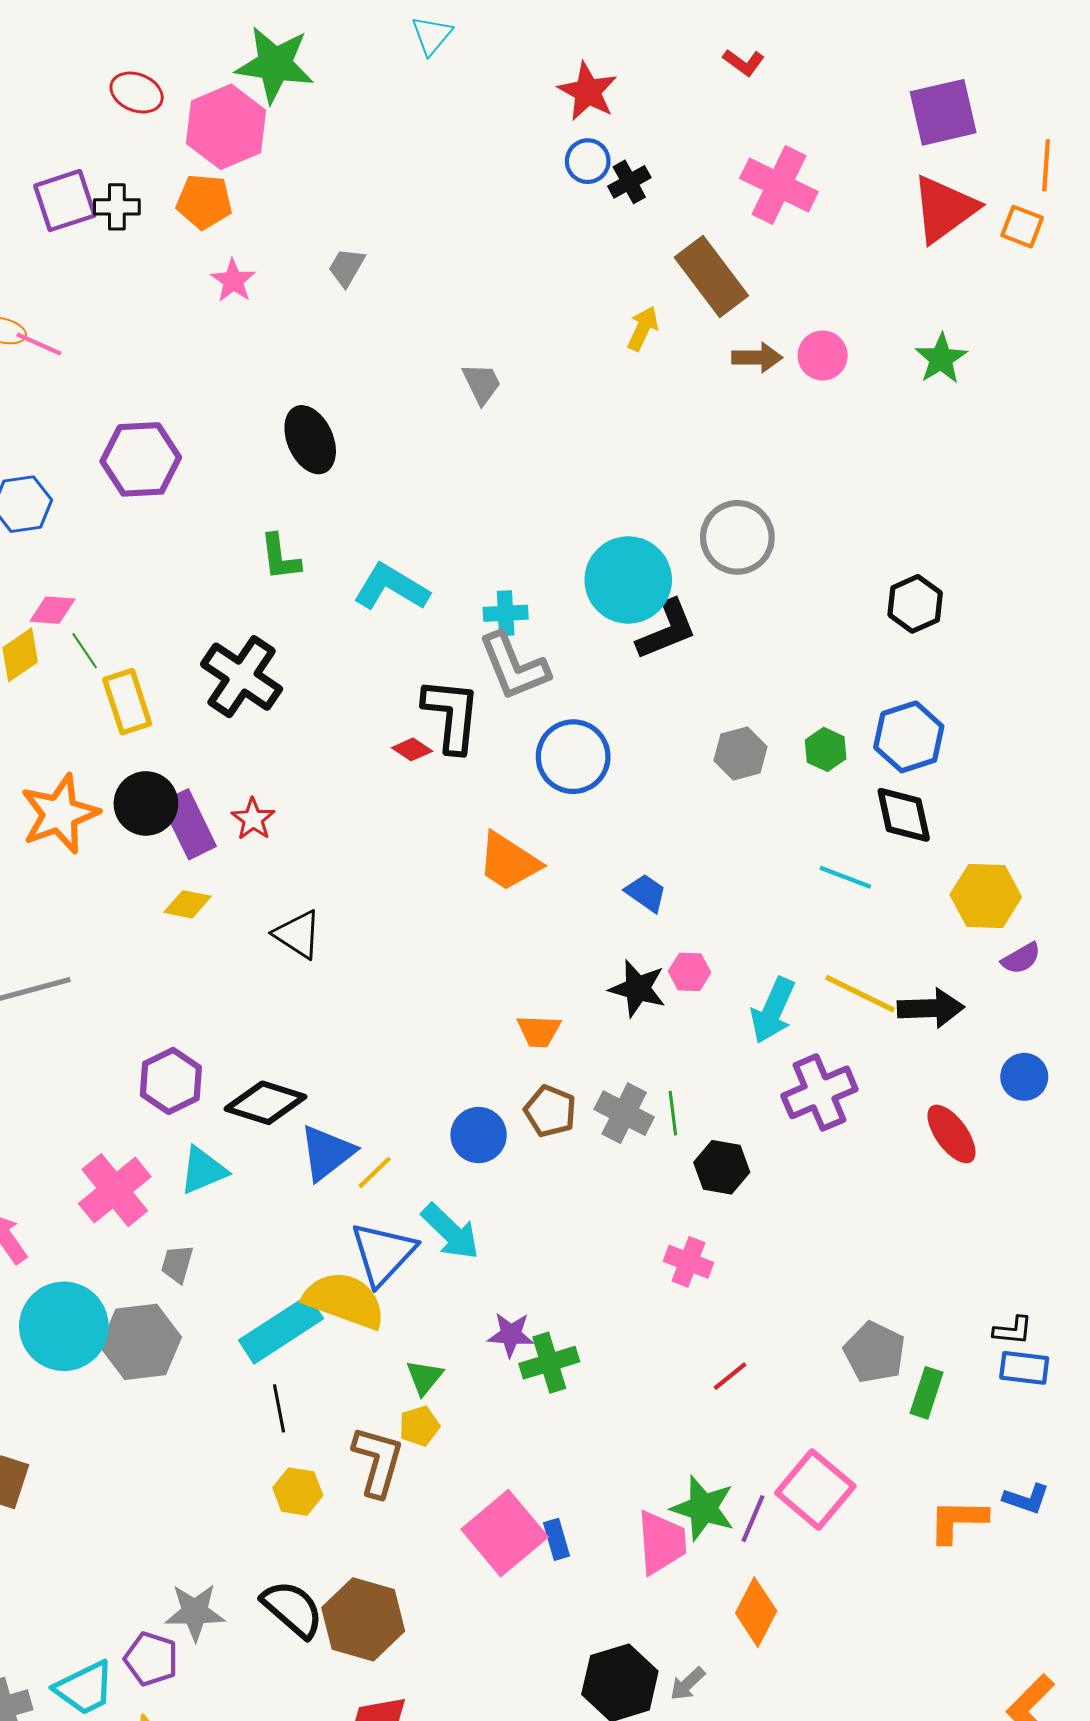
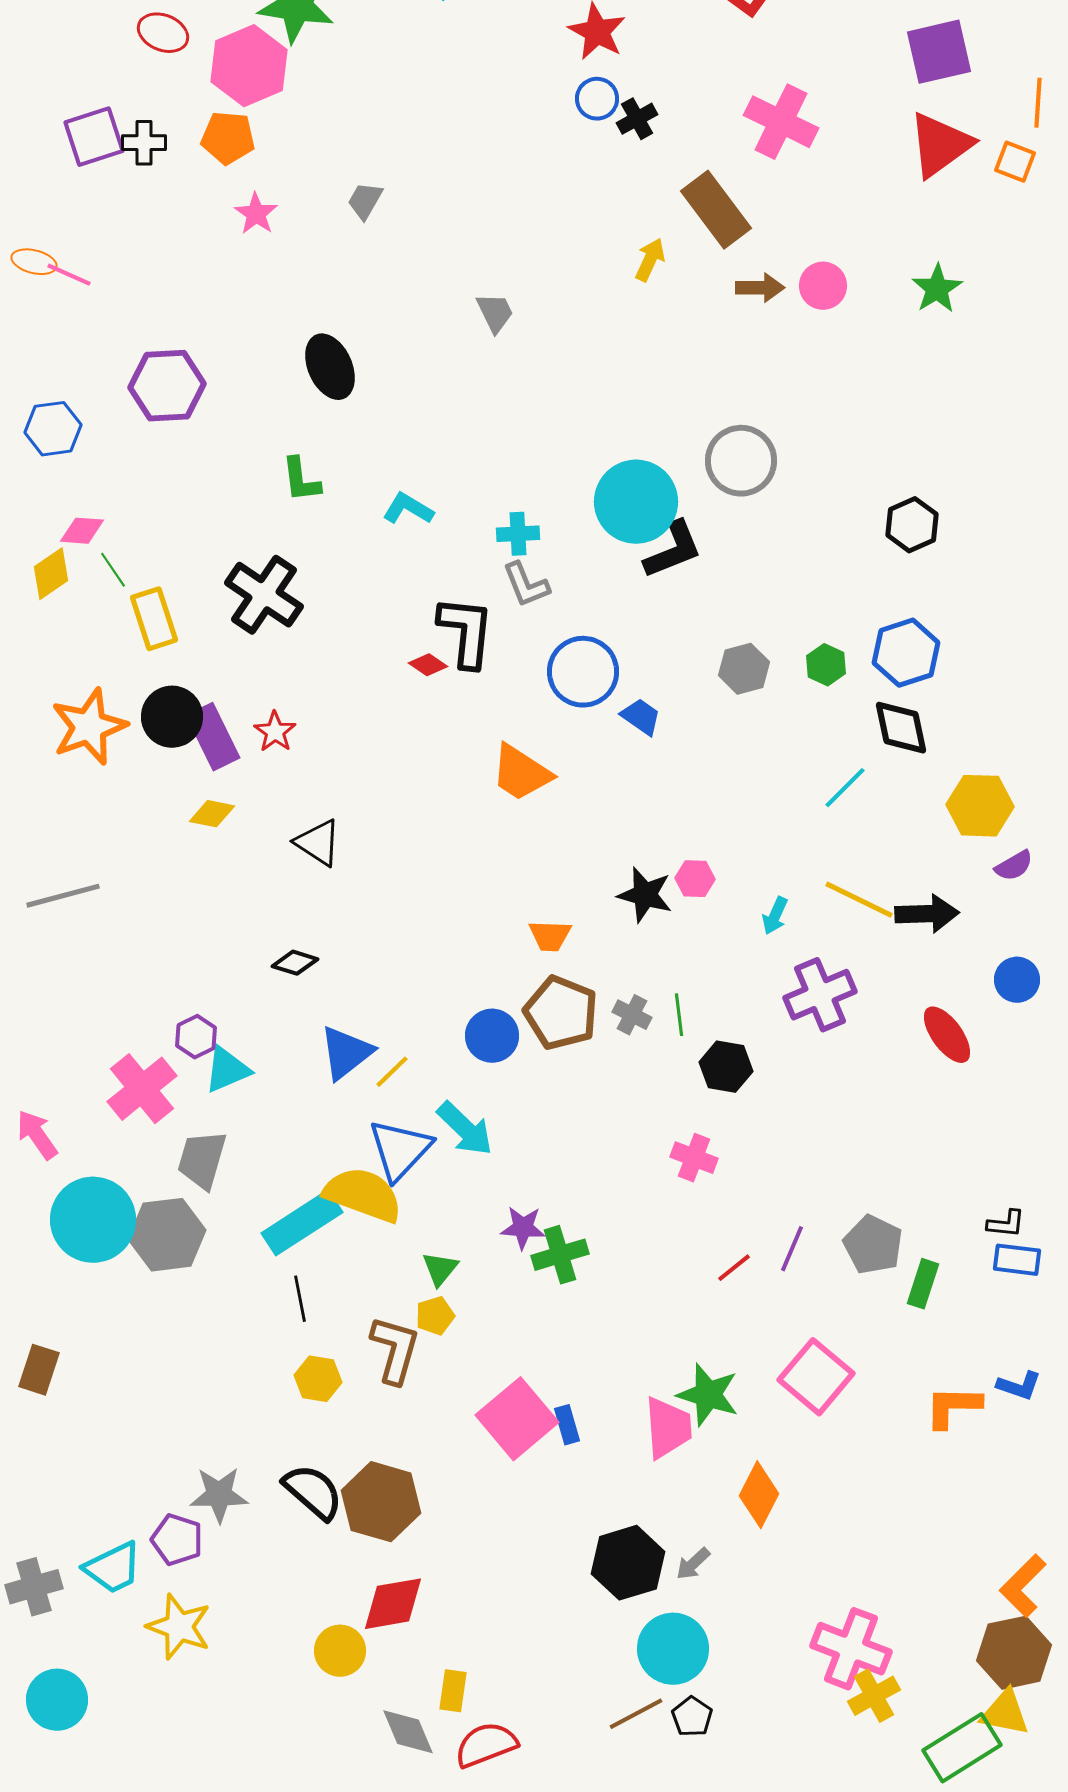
cyan L-shape: (391, 587) -> (408, 509), size x0.7
gray L-shape: (514, 666) -> (526, 585), size x0.7
cyan line: (845, 877) -> (845, 788), turned -66
blue trapezoid: (646, 893) -> (641, 717), moved
cyan arrow: (773, 1010) -> (775, 916), size x0.6
purple hexagon: (171, 1081) -> (196, 1037), moved, size x0.7
black diamond: (265, 1103) -> (295, 963), moved, size x0.6
brown pentagon: (550, 1111) -> (561, 1013), size x1.5
gray cross: (624, 1113) -> (632, 1015), size x0.7
gray trapezoid: (177, 1264) -> (202, 1160), size x1.6
purple line: (753, 1519) -> (792, 1249), moved

